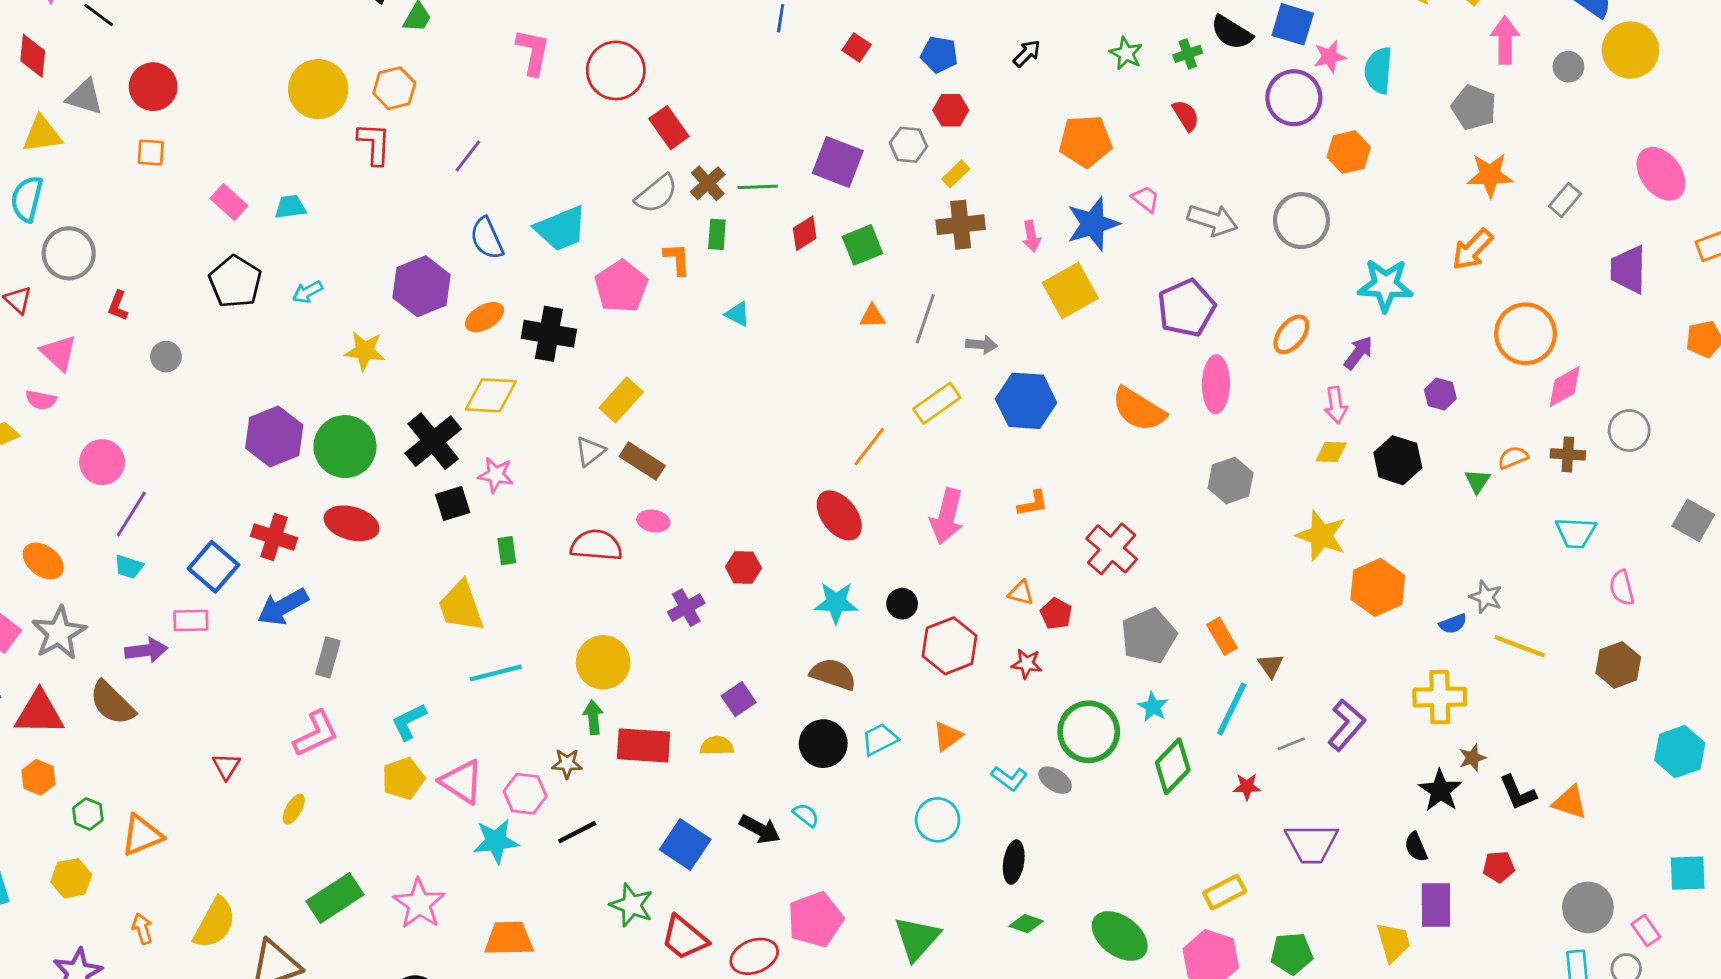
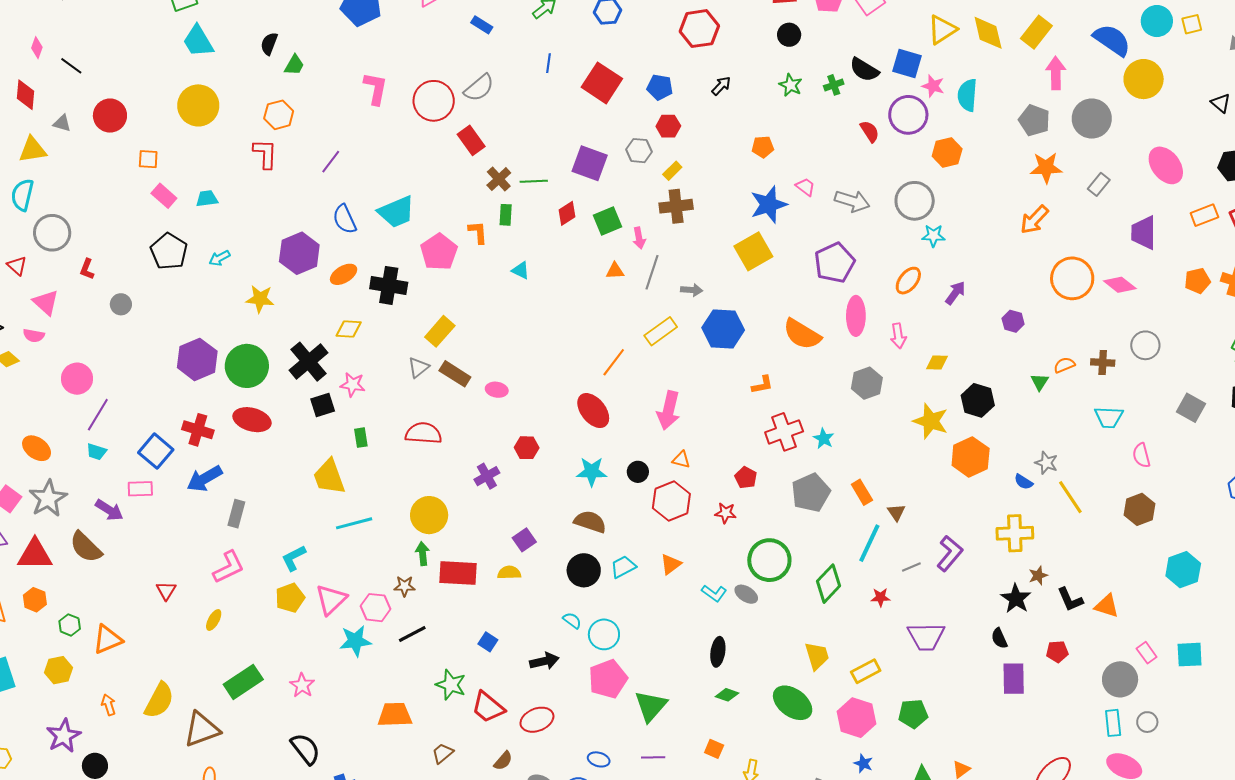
red square: (857, 48) -> (602, 83), size x2.0
pink star: (1330, 57) -> (933, 86), turned 30
gray circle: (1568, 67) -> (1092, 119), moved, size x1.8
yellow circle: (318, 89) -> (198, 105), moved
gray triangle: (85, 97) -> (62, 123), size x0.7
red semicircle: (1186, 115) -> (870, 131), moved
orange pentagon: (1085, 141) -> (763, 147), size x0.6
orange square: (151, 153) -> (148, 159), moved
gray semicircle: (656, 194) -> (479, 88), moved
pink arrow: (1031, 236) -> (639, 238), moved
cyan star: (1385, 285) -> (933, 236), moved, size x0.6
pink diamond: (1565, 387) -> (1120, 285), moved, turned 68
yellow diamond: (491, 395) -> (349, 329), size x0.7
pink arrow: (1336, 405) -> (898, 336), moved
black hexagon: (1398, 460) -> (978, 400), moved
orange L-shape: (1033, 504) -> (762, 385), moved
pink ellipse: (653, 521) -> (497, 390), moved
red cross: (1112, 549) -> (784, 432), turned 30
orange triangle: (1021, 593) -> (681, 460), moved
blue semicircle: (1453, 624) -> (1024, 482), turned 54
yellow line: (1520, 646) -> (1070, 497), turned 36
purple arrow: (146, 650) -> (109, 510), turned 40
cyan star: (1153, 707) -> (824, 439), moved
pink triangle: (462, 782) -> (331, 600), turned 44
cyan circle: (938, 820) -> (604, 634), moved
black arrow: (760, 829) -> (544, 661), moved, turned -40
blue square: (685, 844) -> (488, 642), size x0.6
pink star: (419, 904) -> (302, 685), size x0.7
pink pentagon: (815, 919) -> (608, 679), moved
pink rectangle: (1646, 931) -> (1147, 653), moved
orange trapezoid: (509, 939) -> (395, 715), moved
yellow trapezoid: (1393, 942) -> (817, 656), moved

